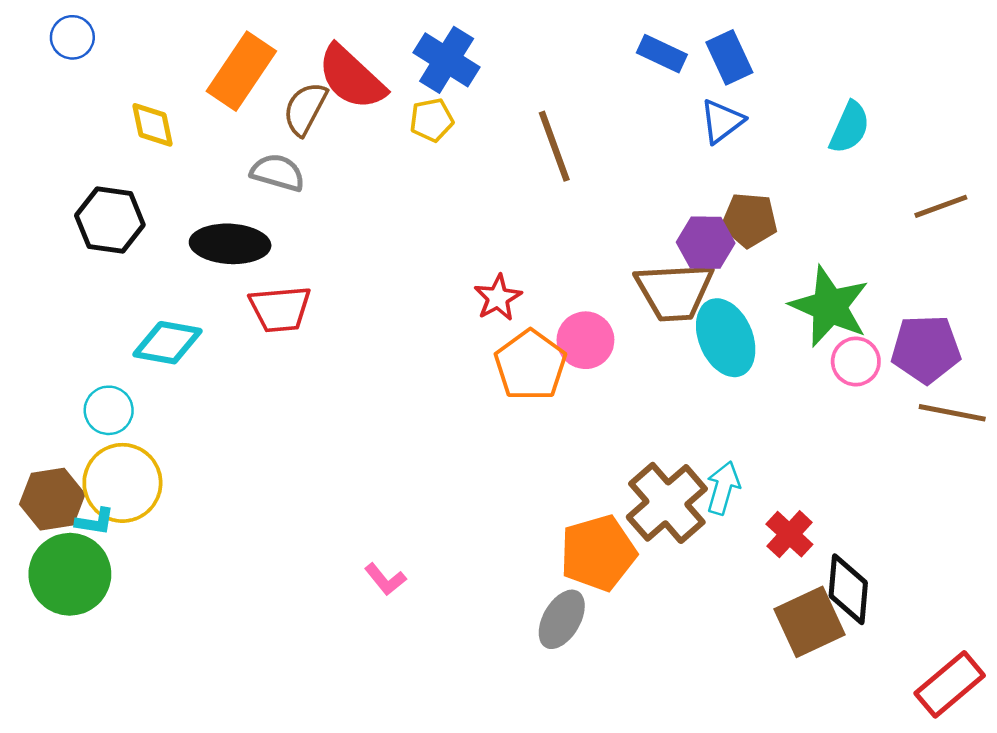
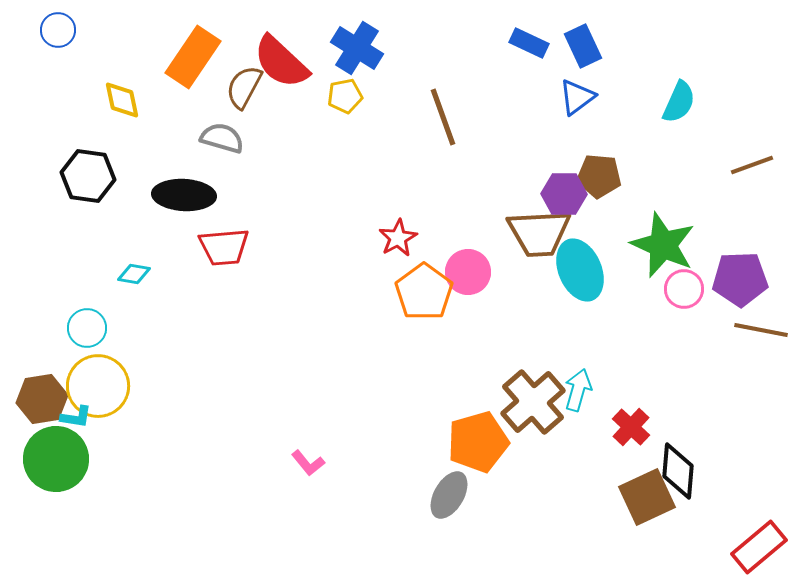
cyan diamond: (167, 343) -> (134, 274), size x0.6

